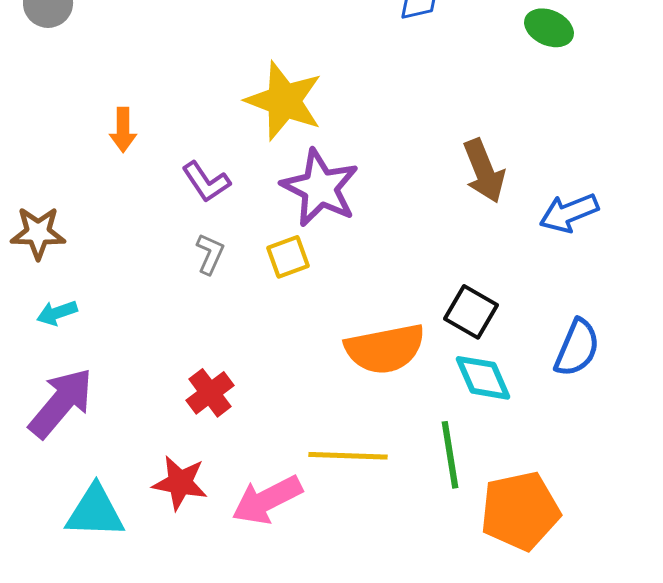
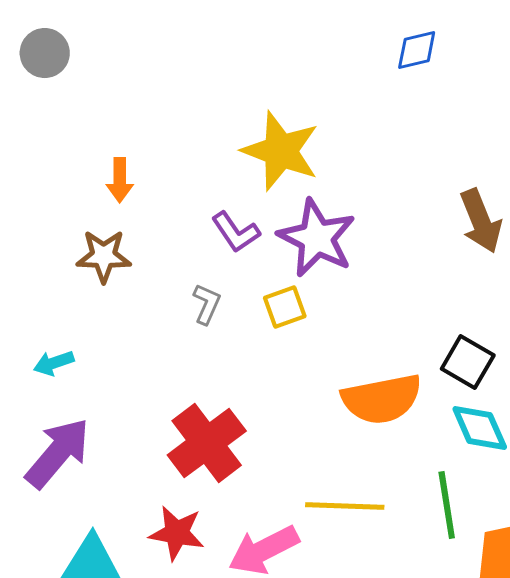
purple L-shape: (206, 182) -> (236, 232), moved
brown star: (38, 233) -> (104, 256), moved
red cross: (210, 393) -> (207, 443), size x1.6

